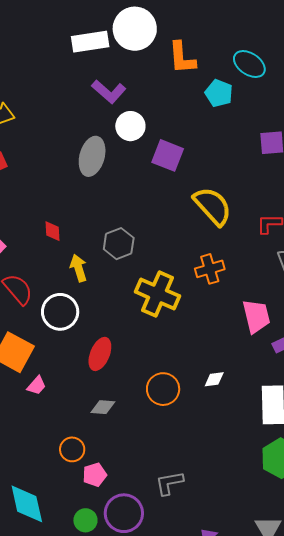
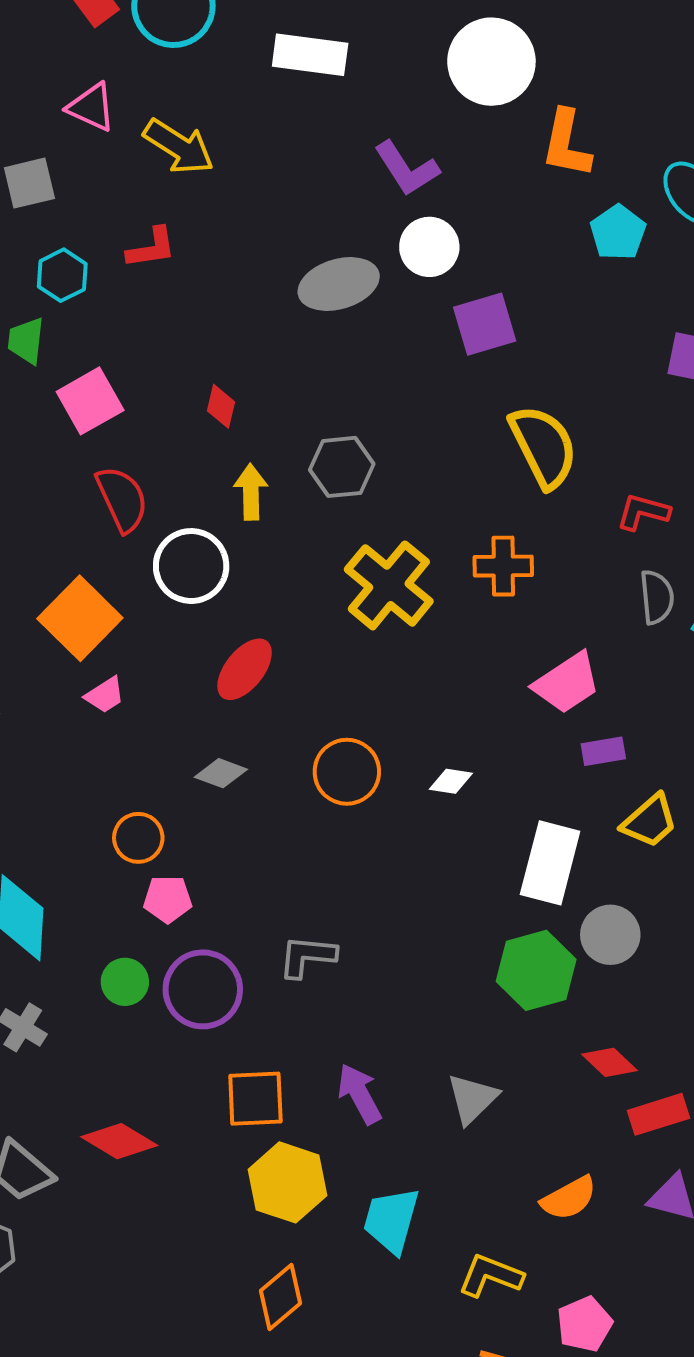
white rectangle: (90, 42) -> (310, 55), moved
purple square: (168, 155) -> (485, 324), turned 36
gray ellipse: (92, 156) -> (339, 284), turned 42
pink trapezoid: (256, 316) -> (567, 683), turned 54

